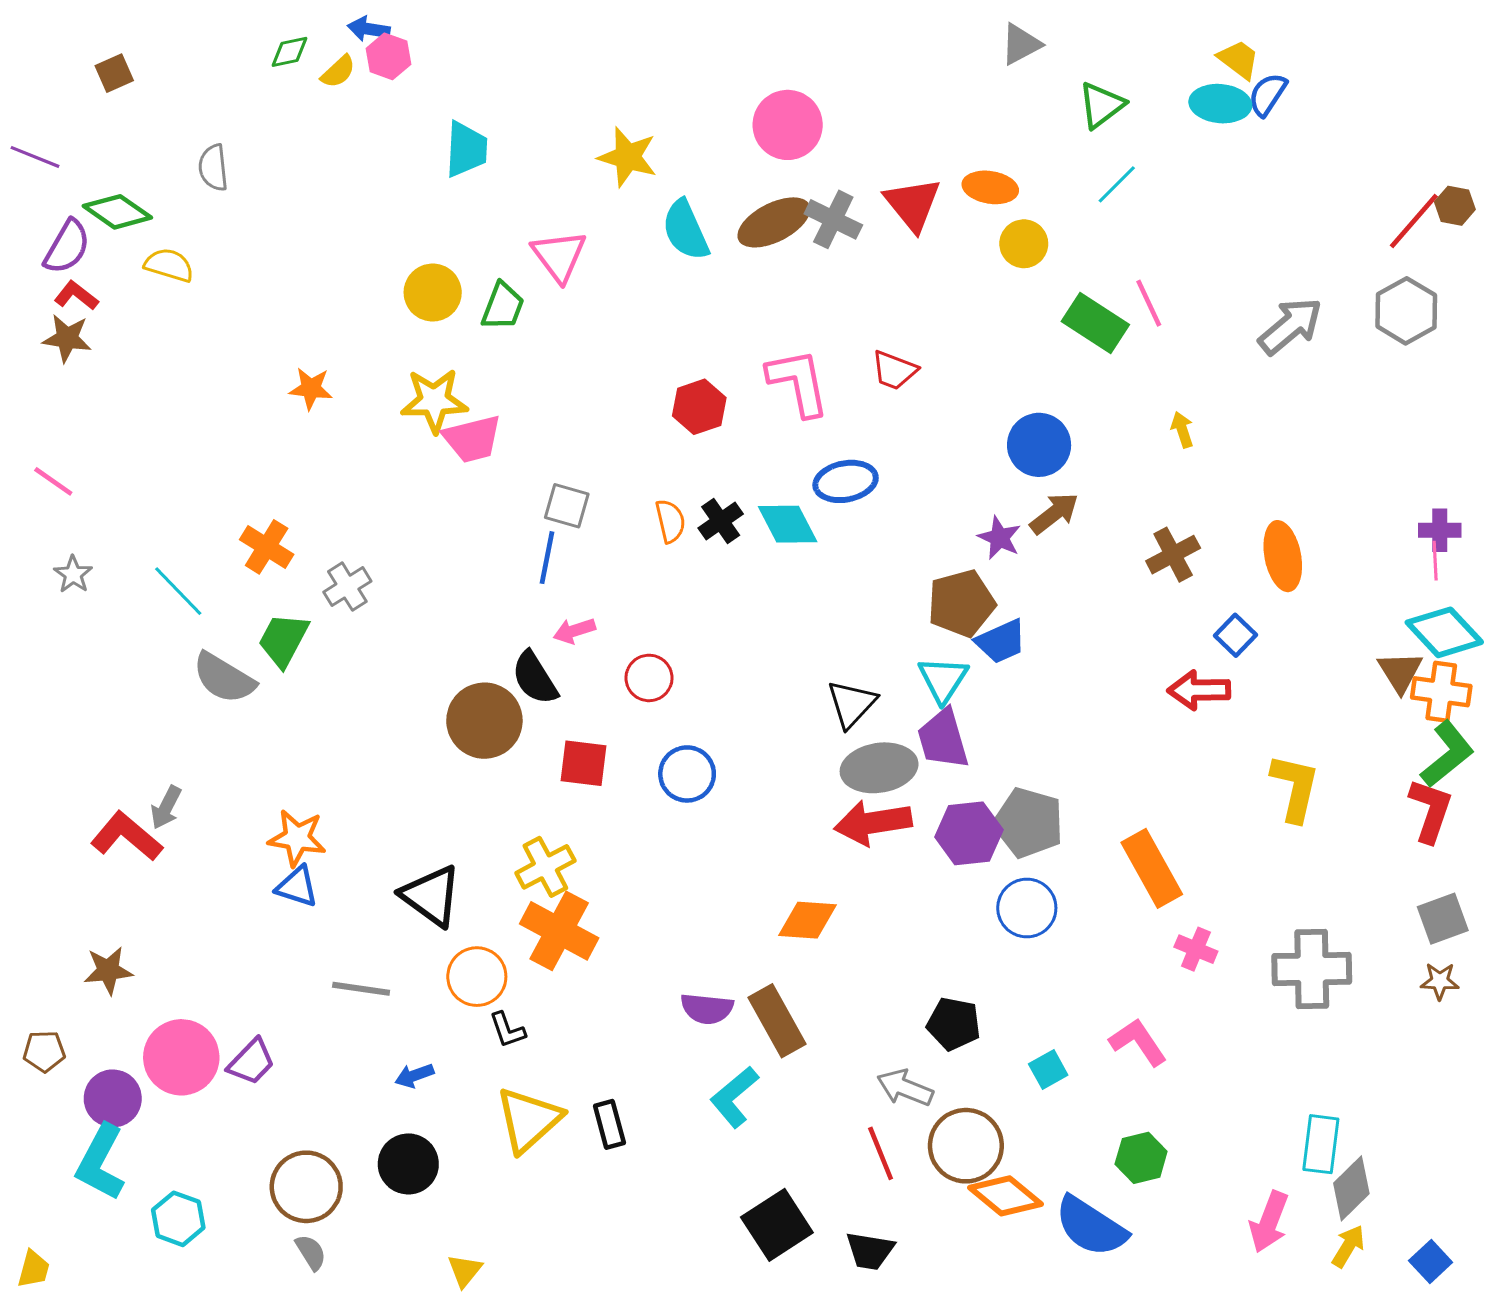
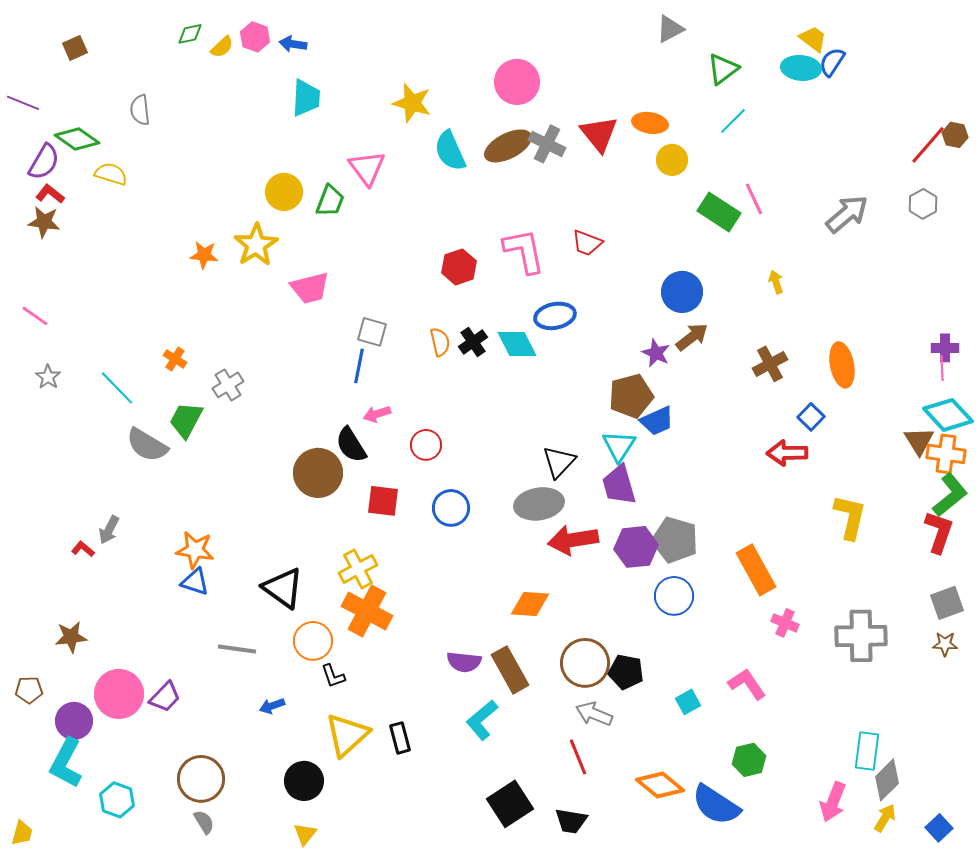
blue arrow: (369, 29) -> (293, 44), moved
gray hexagon: (1406, 311) -> (923, 204), size x0.7
yellow star: (434, 401) -> (256, 245), moved, turned -30
orange cross: (267, 547) -> (175, 359), size x0.7
gray ellipse: (879, 768) -> (539, 504), moved
red L-shape: (126, 836) -> (83, 549), size x0.5
brown circle: (966, 1146) -> (585, 663), moved
black circle: (408, 1164) -> (304, 781), moved

